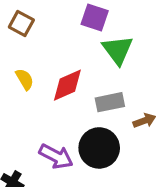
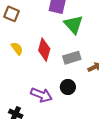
red diamond: (67, 85) -> (44, 50), turned -45
black circle: (99, 148) -> (68, 87), size x0.6

